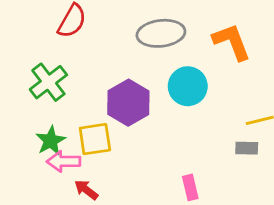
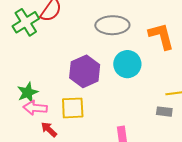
green cross: (48, 82) -> (26, 22), moved
yellow square: (95, 139) -> (73, 108), moved

